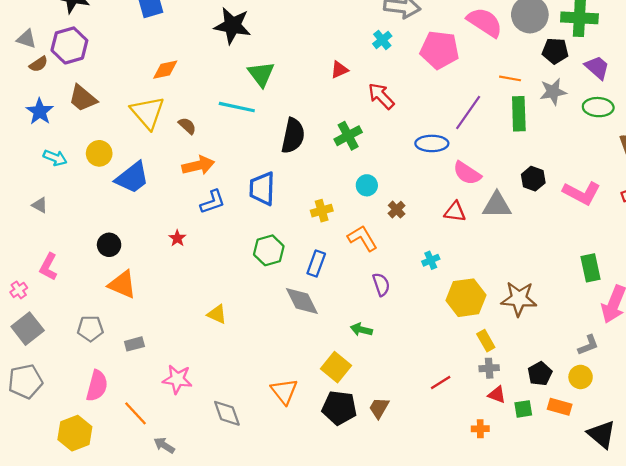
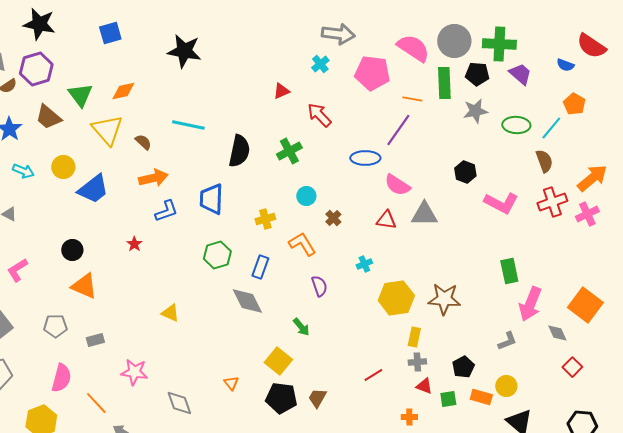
purple trapezoid: (597, 67) -> (520, 74), moved
green triangle: (261, 74) -> (80, 95), moved
orange line: (510, 78) -> (412, 99), moved
green rectangle: (519, 114) -> (444, 83), moved
black hexagon: (533, 179) -> (465, 172), moved
pink L-shape: (48, 267) -> (17, 270), turned 30
green arrow: (361, 330) -> (301, 327), turned -144
yellow rectangle: (486, 341) -> (414, 337), turned 42
yellow circle: (581, 377) -> (506, 386), moved
orange triangle: (284, 391) -> (231, 383), size x0.6

